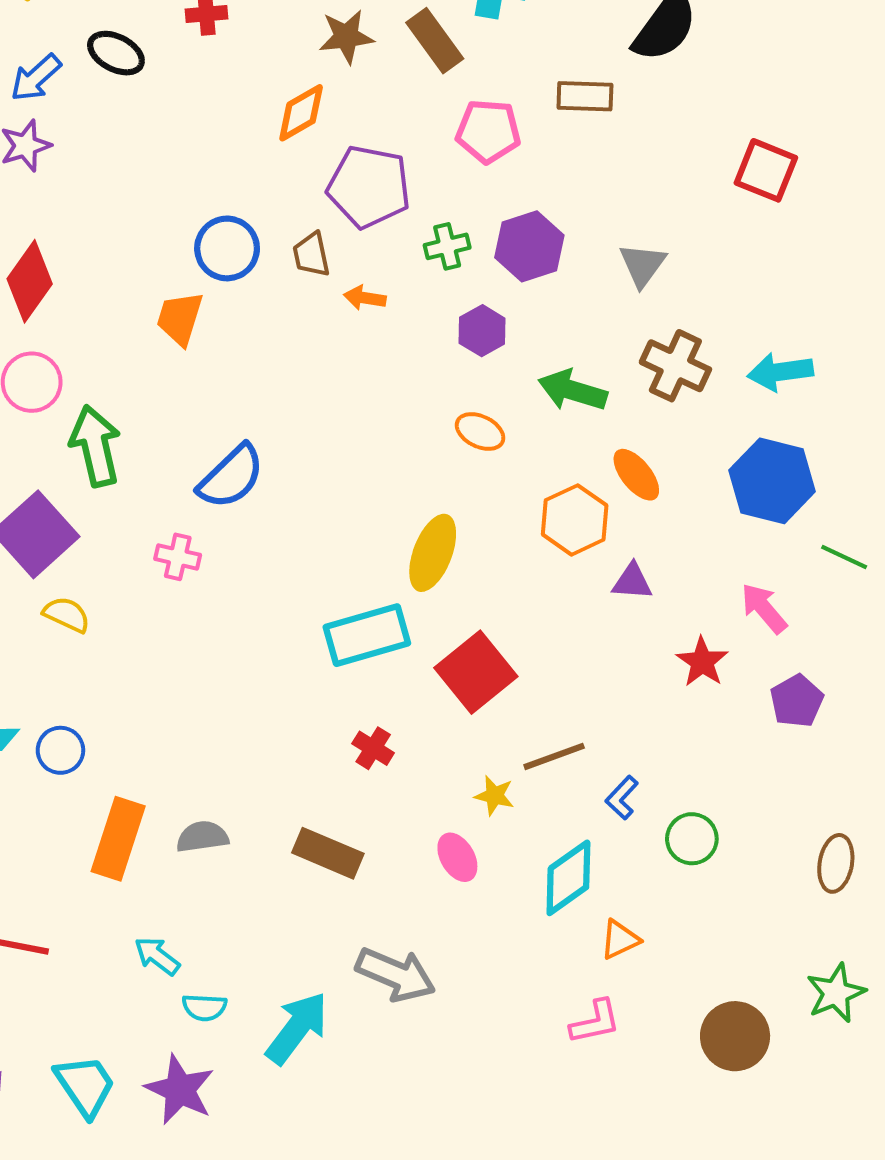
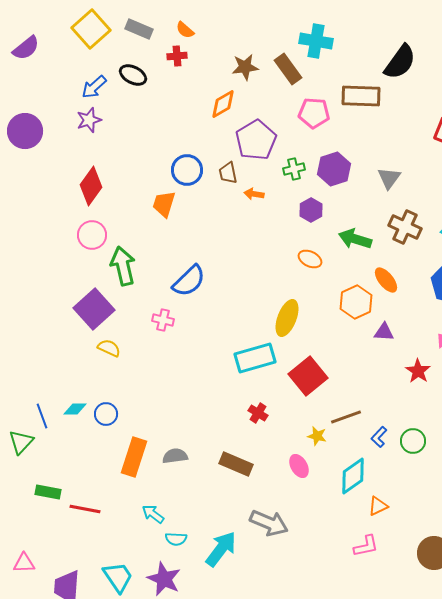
brown rectangle: (585, 96) -> (361, 96), size x1.4
purple pentagon: (369, 187) -> (256, 140), turned 30
green circle: (692, 839) -> (413, 441), moved

